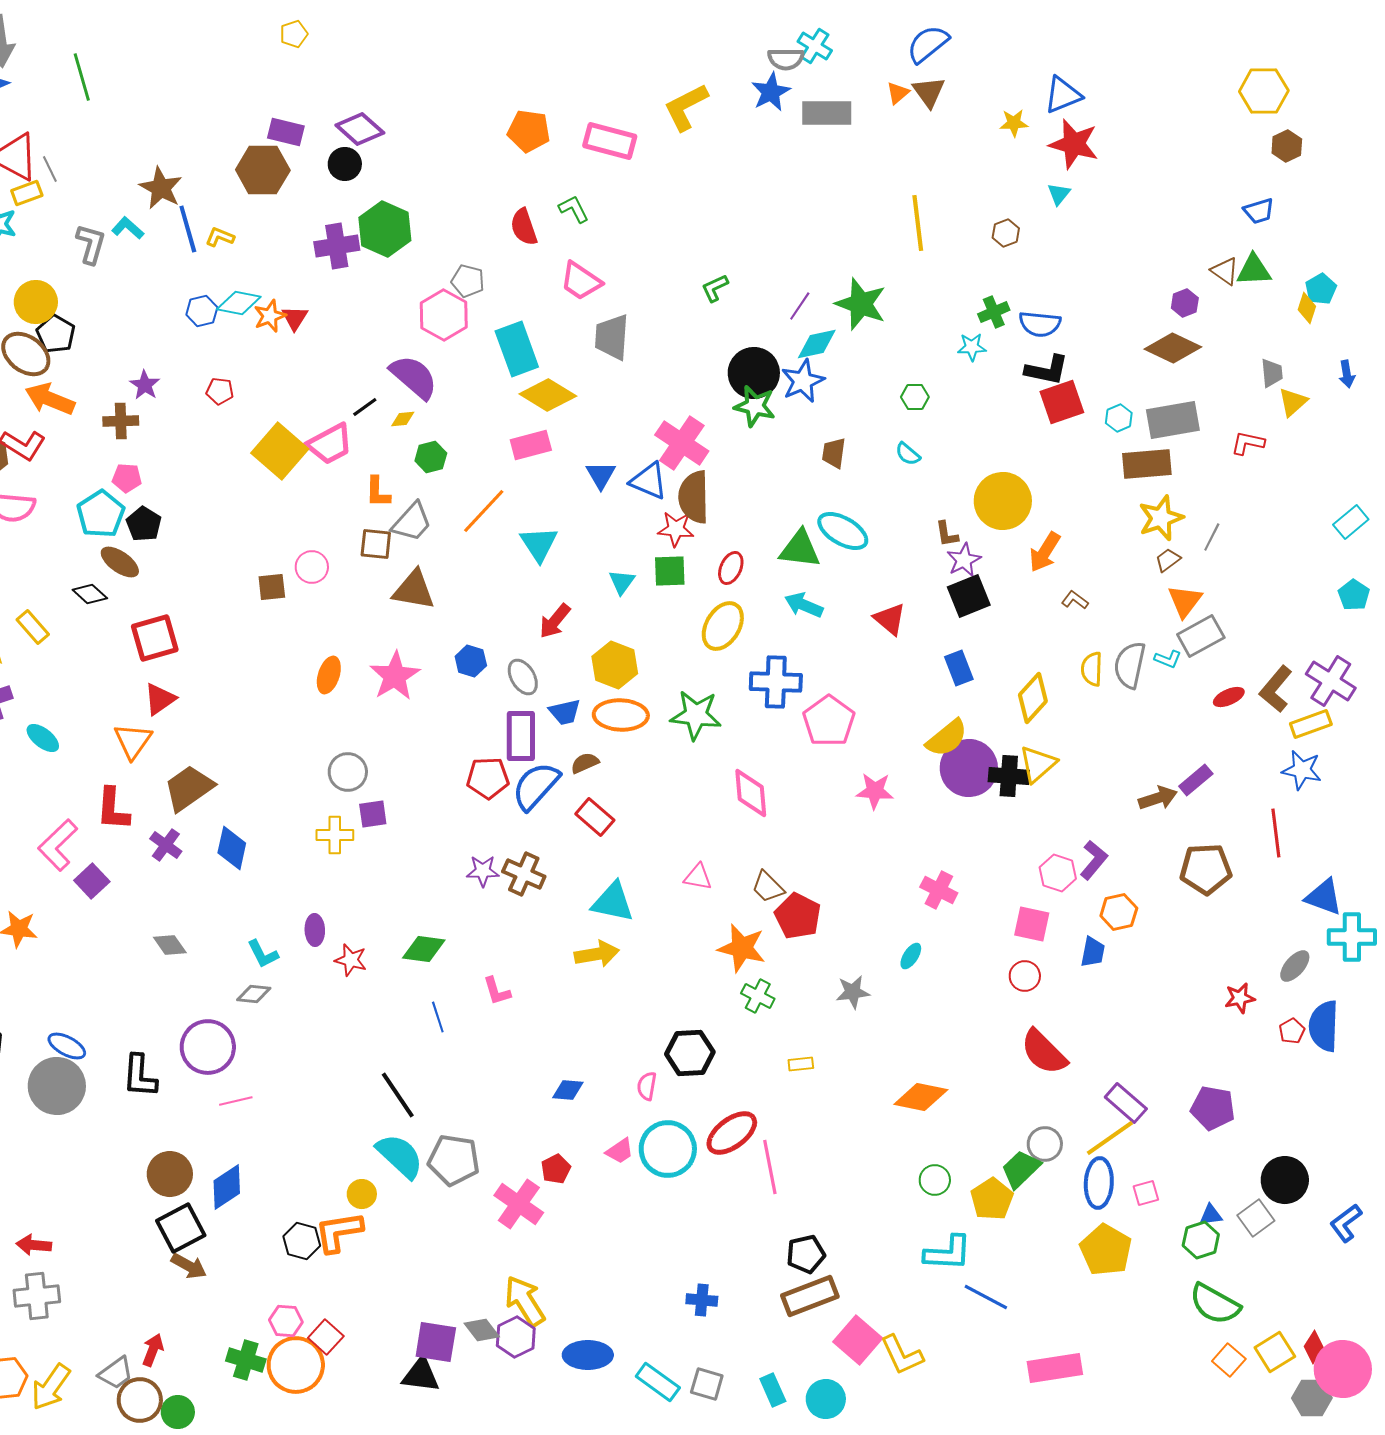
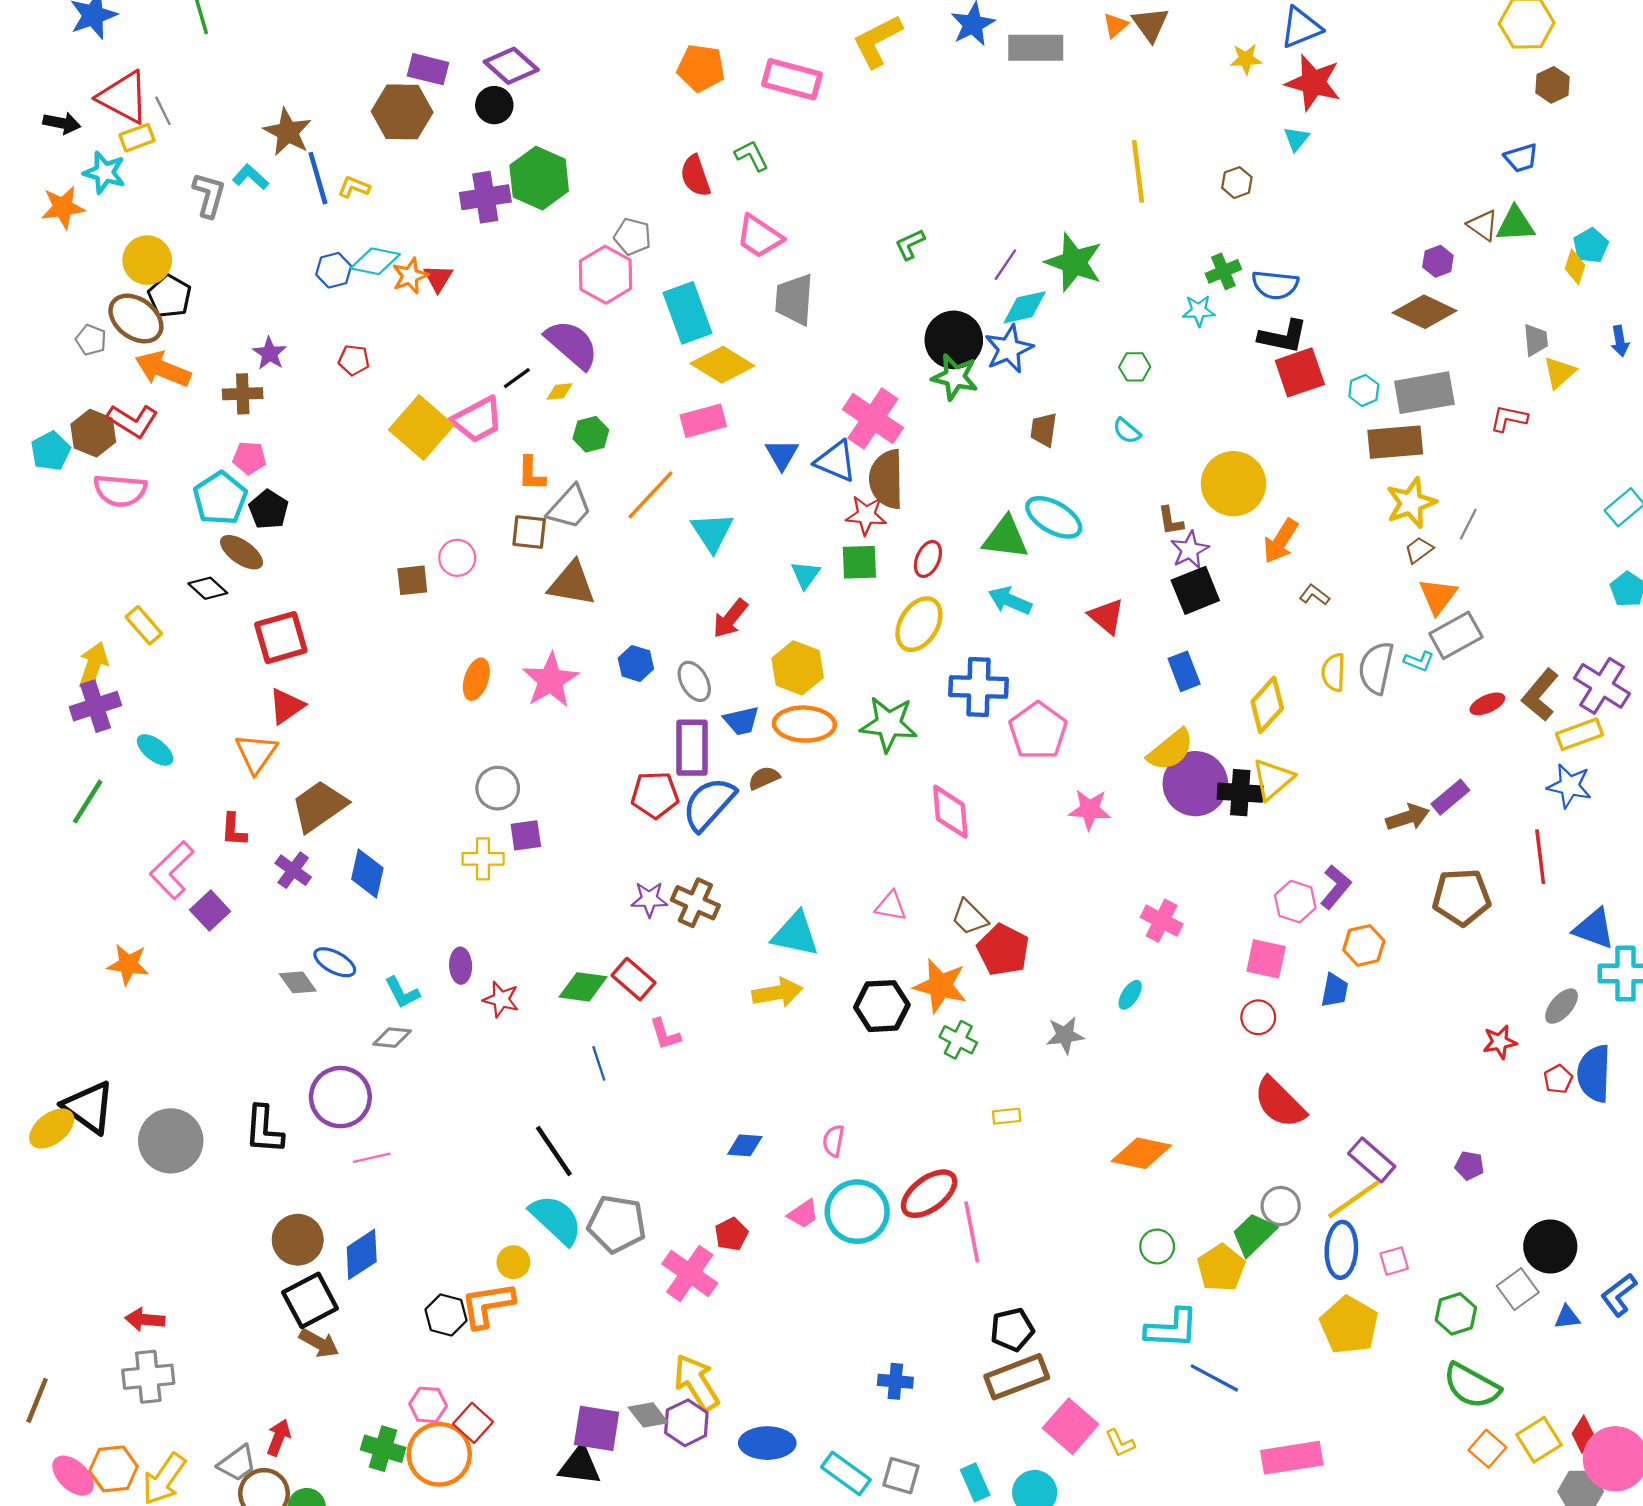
red L-shape: (113, 809) -> (234, 830), size x0.7
red rectangle: (595, 817) -> (634, 979), moved
blue ellipse: (67, 1046) -> (335, 962), moved
black hexagon: (690, 1053) -> (882, 1006), moved
purple pentagon: (1213, 1108) -> (1469, 1166), size x0.6
blue triangle: (1211, 1215) -> (1567, 1317), moved
yellow L-shape: (902, 1355) -> (1120, 1443), size x0.6

